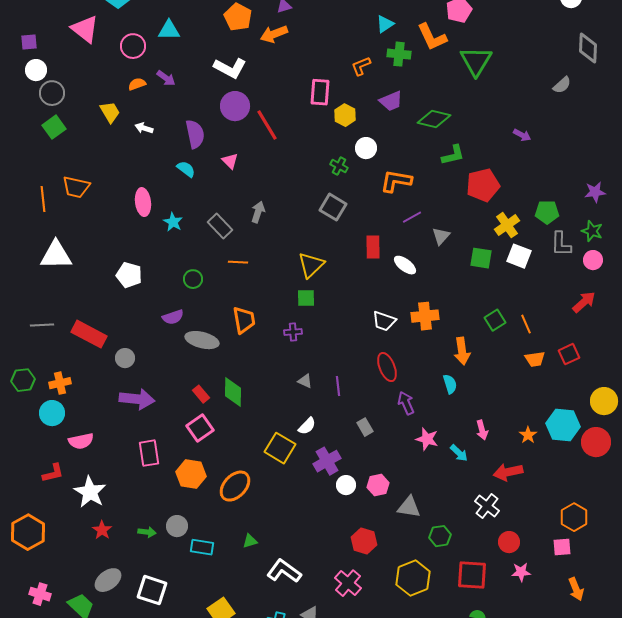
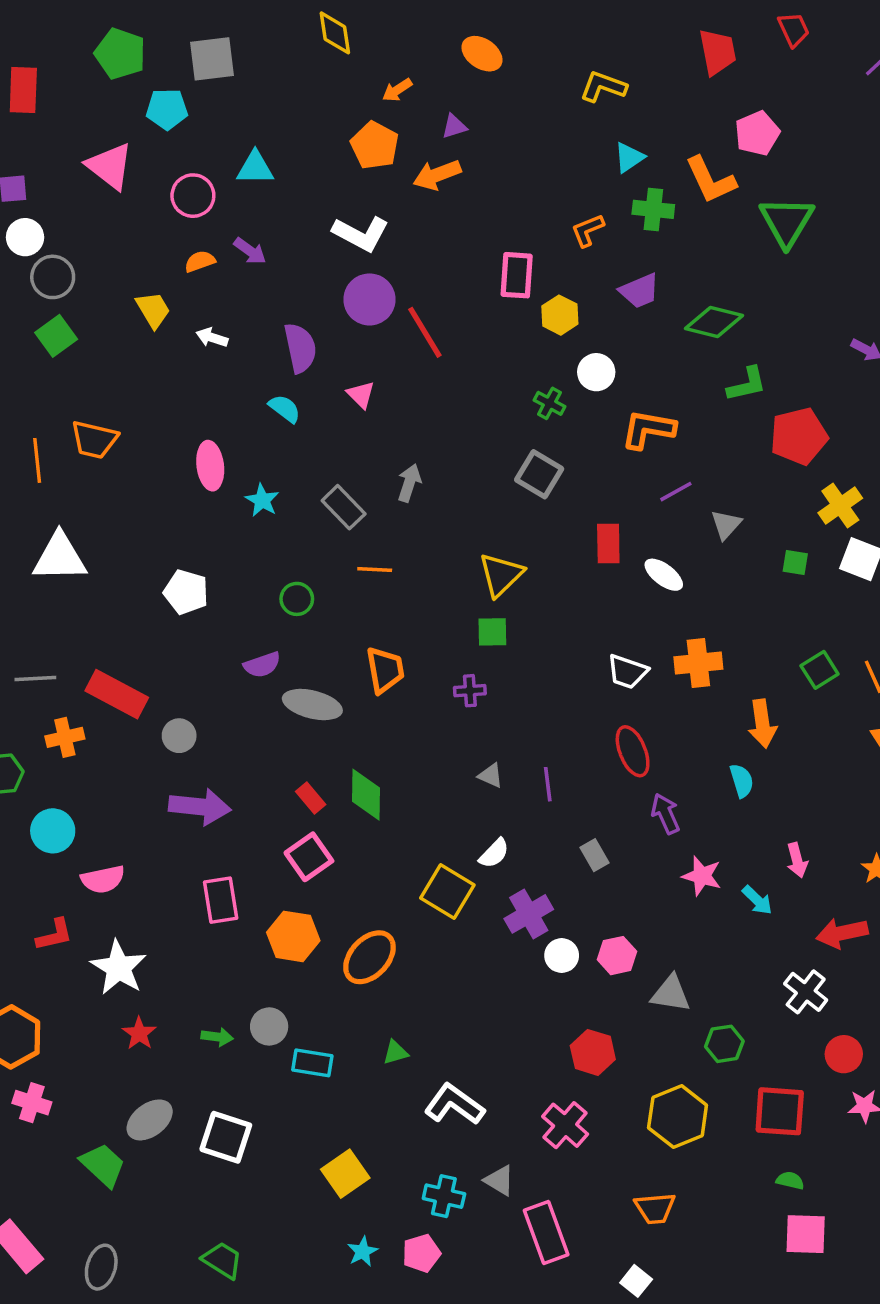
green square: (481, 258) -> (795, 563), size x0.7
orange cross: (60, 383) -> (65, 737), moved
pink cross: (40, 594) -> (32, 1103), moved

